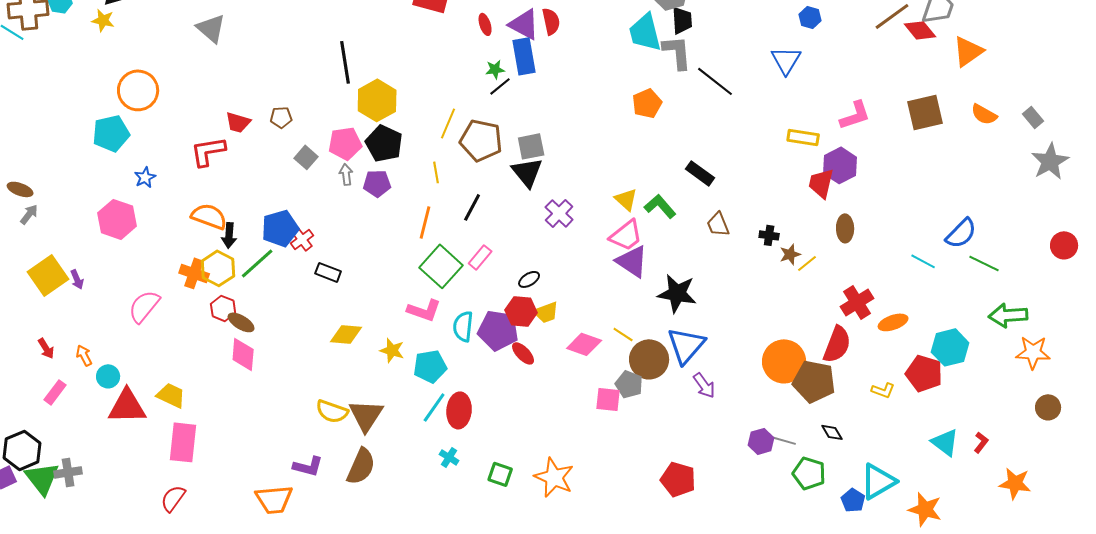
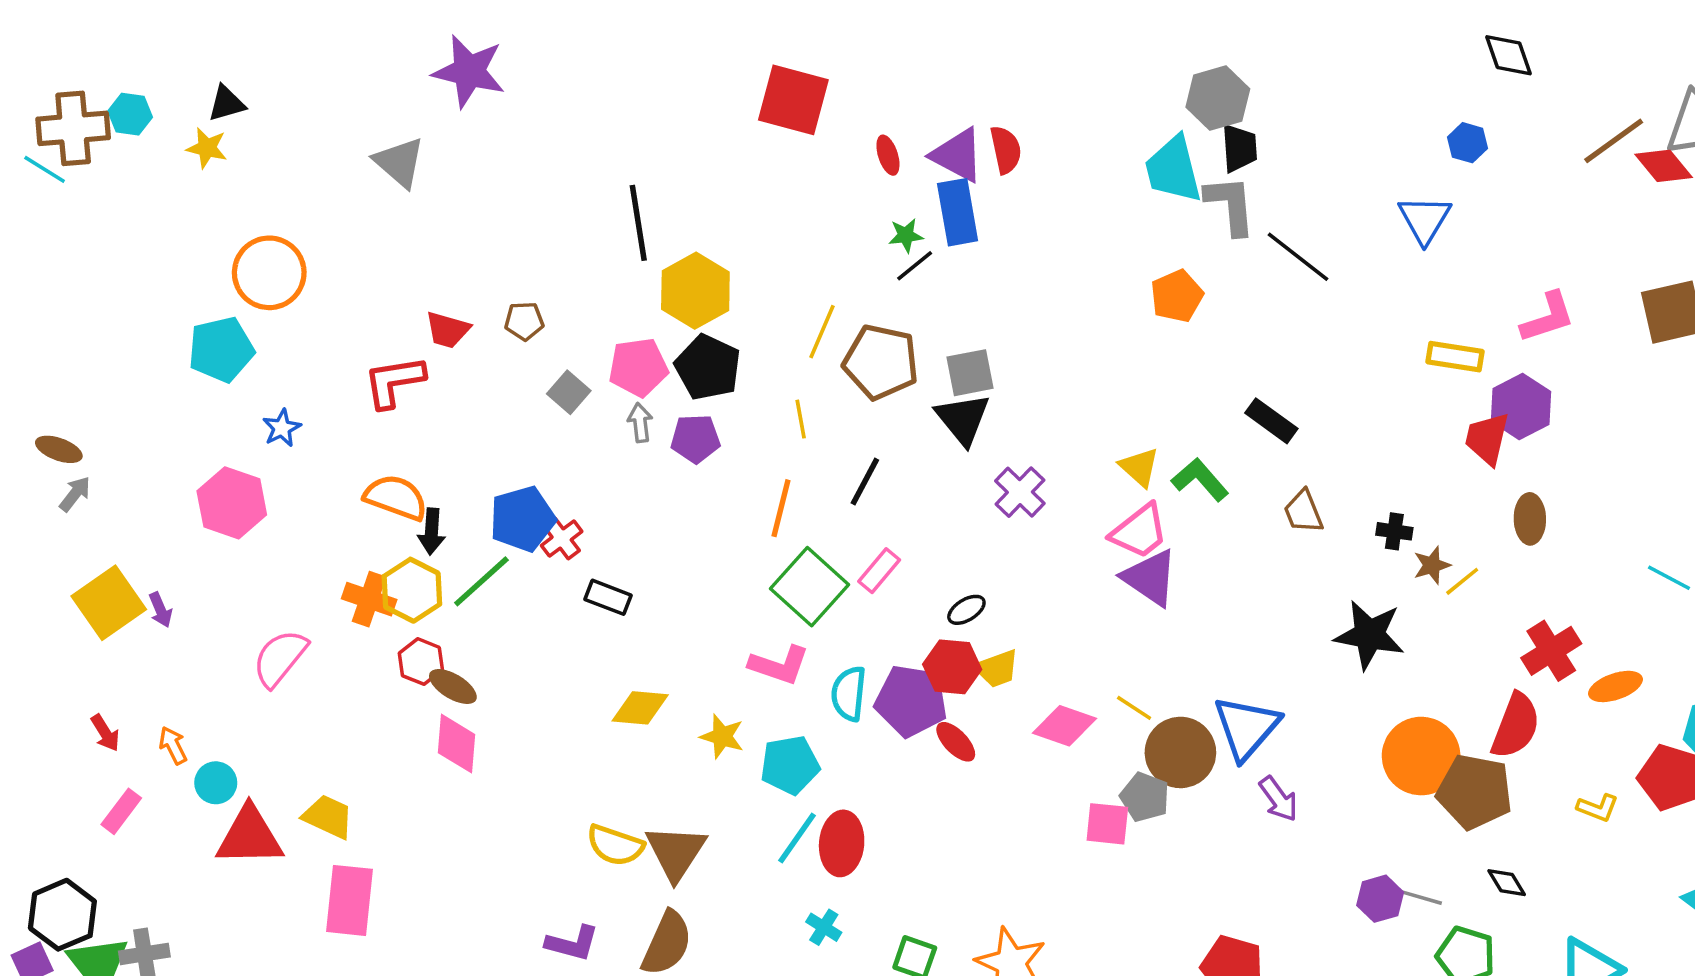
black star: (677, 293) -> (1369, 635), moved

